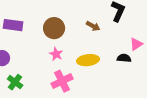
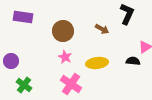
purple rectangle: (13, 25) -> (23, 17), moved
pink cross: (62, 81) -> (71, 84), turned -30

